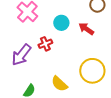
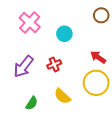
red arrow: (86, 29) -> (98, 57), moved
red cross: (45, 44) -> (54, 64), moved

